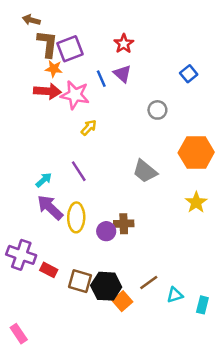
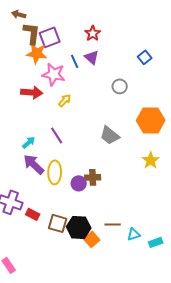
orange star: (54, 69) -> (37, 53), size x1.5
red arrow: (47, 91) -> (32, 92), moved
brown line: (149, 282) -> (113, 224), turned 35
cyan rectangle: (202, 305) -> (156, 242), turned 56

